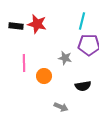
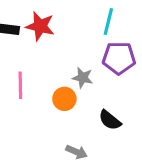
orange circle: (44, 76) -> (64, 99), moved
black semicircle: (83, 86) -> (110, 120), turned 49

